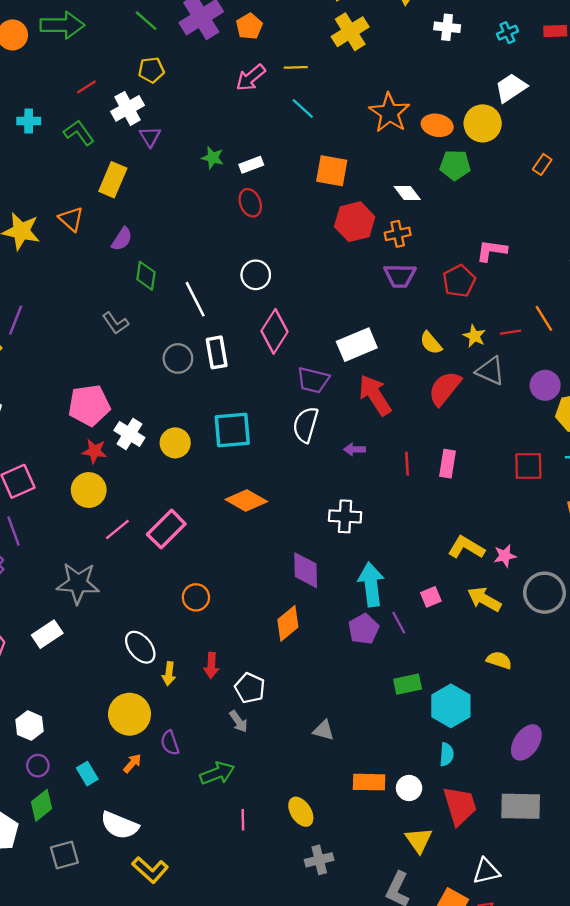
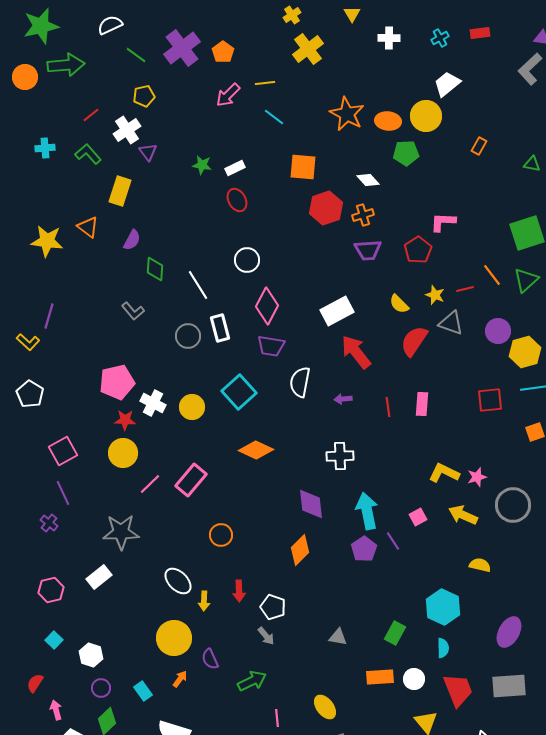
purple trapezoid: (313, 380) -> (271, 346), moved
cyan square: (232, 430) -> (239, 392), turned -32
green rectangle: (408, 684) -> (395, 633), moved, turned -45

